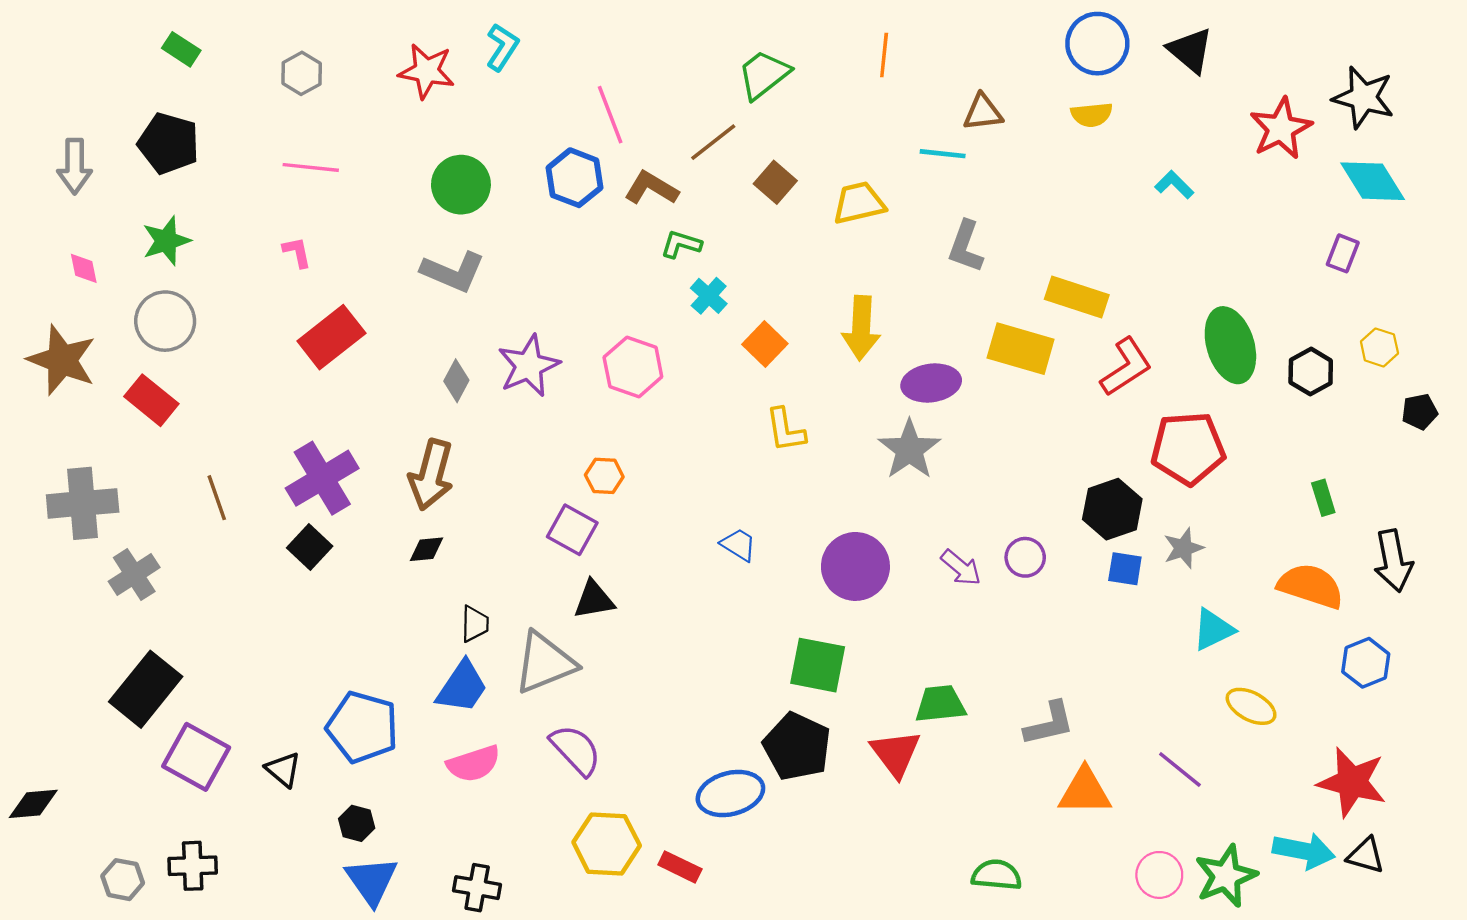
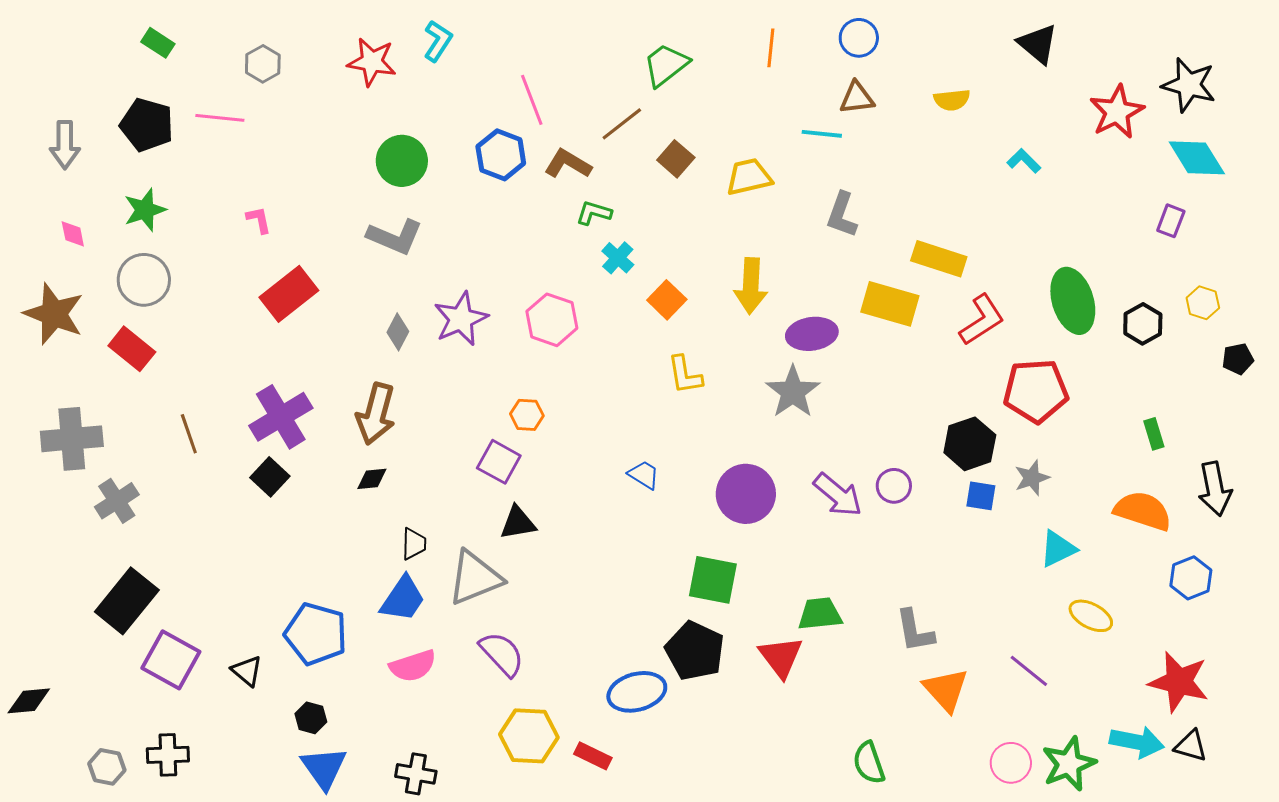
blue circle: (1097, 44) -> (859, 38), moved, size x0.7
pink line: (311, 167) -> (220, 118), moved
purple arrow: (961, 568) -> (838, 495), size x1.4
gray L-shape: (1049, 724) -> (915, 631), turned 93
orange triangle: (1085, 791) -> (946, 690), turned 48
green semicircle: (996, 875) -> (869, 763), turned -114

